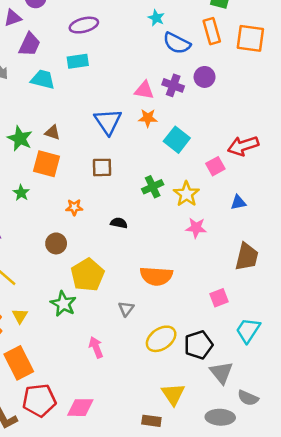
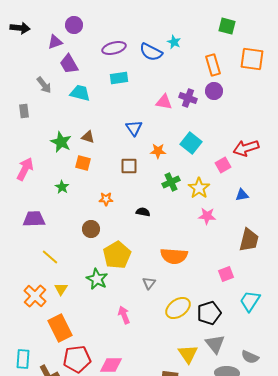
orange rectangle: (212, 31) -> (213, 65), moved
blue semicircle: (177, 43) -> (151, 52), moved
purple trapezoid: (30, 44) -> (69, 64), turned 125
cyan rectangle: (78, 61) -> (119, 78), moved
orange star: (148, 118) -> (158, 151), moved
blue triangle: (108, 122) -> (134, 128), size x0.7
orange square: (46, 164) -> (83, 163), size x0.7
gray triangle: (221, 373) -> (215, 344), moved

